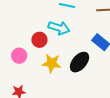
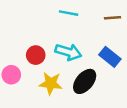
cyan arrow: (59, 28) -> (68, 52), moved

